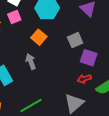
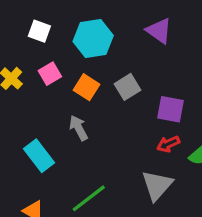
pink square: (14, 17) -> (50, 74), moved
gray square: (75, 40) -> (127, 87), moved

